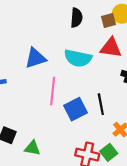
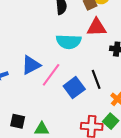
blue triangle: (35, 58) -> (31, 65), moved
pink line: (53, 91) -> (51, 75), turned 40

